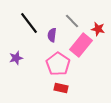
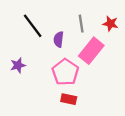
gray line: (72, 21) -> (81, 24), turned 35
red star: (98, 29) -> (110, 24), moved

